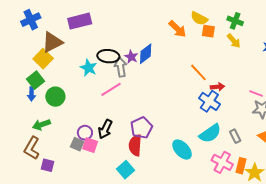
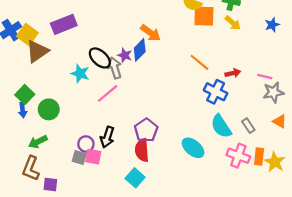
orange arrow: (177, 29) -> (151, 33), moved
orange square: (208, 31) -> (204, 16), size x1.5
black ellipse: (108, 56) -> (100, 58), turned 45
yellow square: (43, 59) -> (27, 34), moved
red arrow: (217, 87) -> (233, 73), moved
cyan semicircle: (210, 133) -> (221, 126), turned 100

